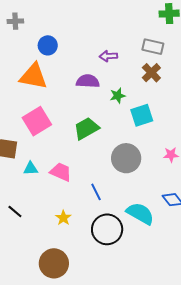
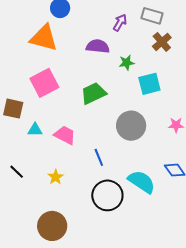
gray rectangle: (153, 47) -> (152, 16), moved
purple arrow: (108, 56) -> (120, 23), turned 120
yellow star: (63, 218) -> (56, 177), moved

